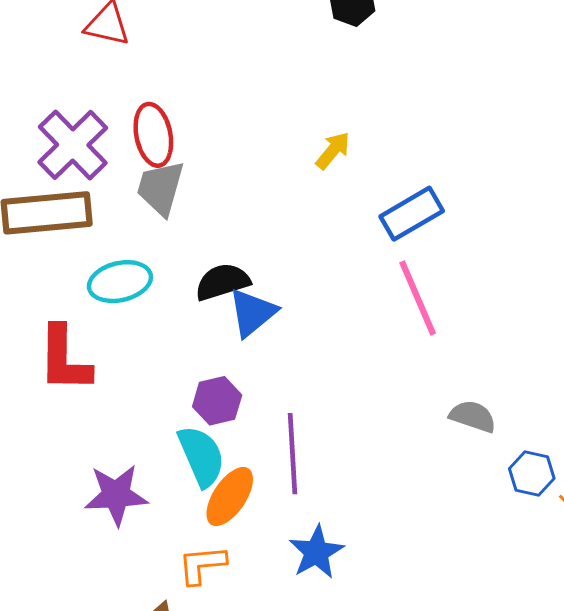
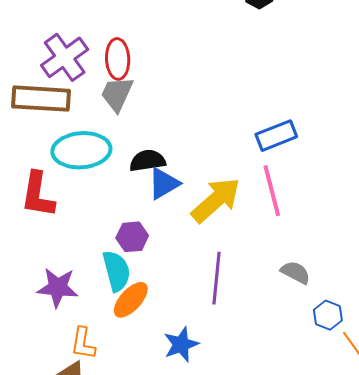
yellow arrow: (333, 150) -> (216, 200), moved, size x2.0
cyan ellipse: (120, 282) -> (81, 150), size x1.4
purple line: (293, 454) -> (217, 278), moved
orange L-shape: (202, 565) -> (83, 343), moved, turned -84

